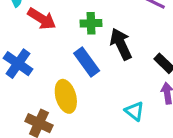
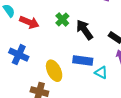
green cross: (91, 23) -> (62, 19), turned -32
blue rectangle: (87, 62) -> (83, 61), moved, turned -36

